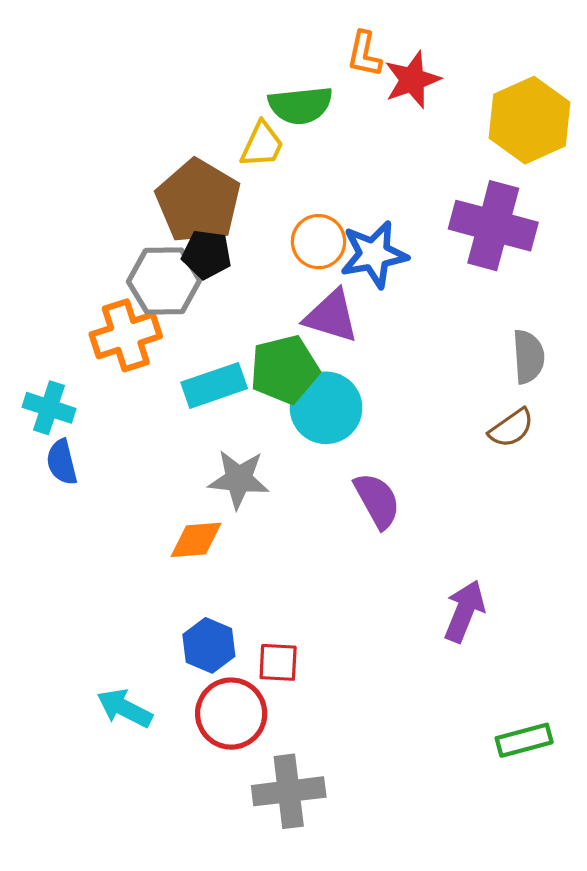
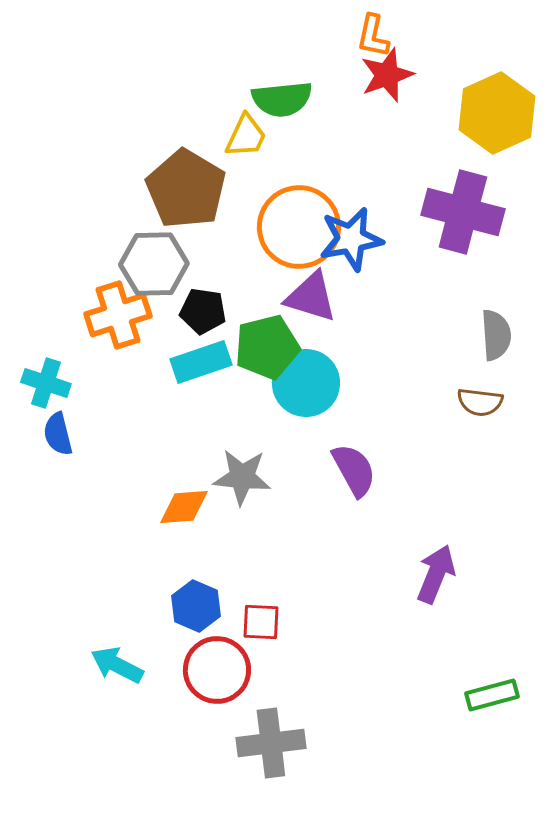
orange L-shape: (364, 54) -> (373, 36), moved
orange circle: (319, 242) -> (299, 227), size x1.6
black pentagon: (207, 254) -> (203, 311), moved
brown semicircle: (511, 428) -> (480, 402), turned 42
gray star: (239, 479) -> (242, 477), moved

